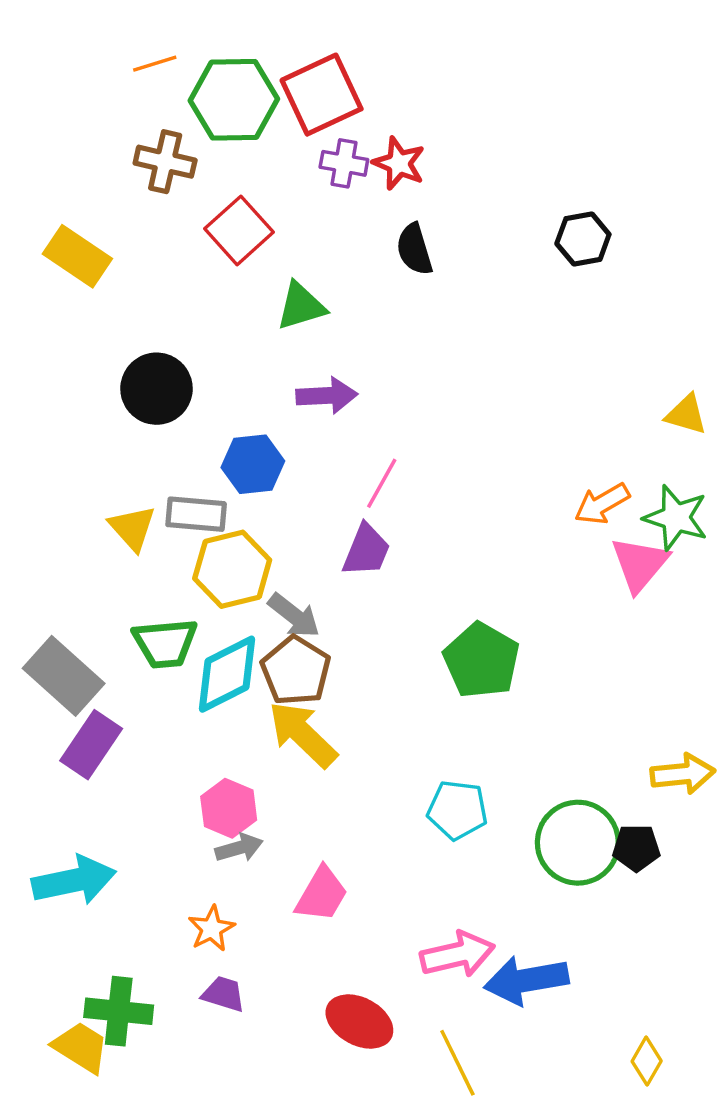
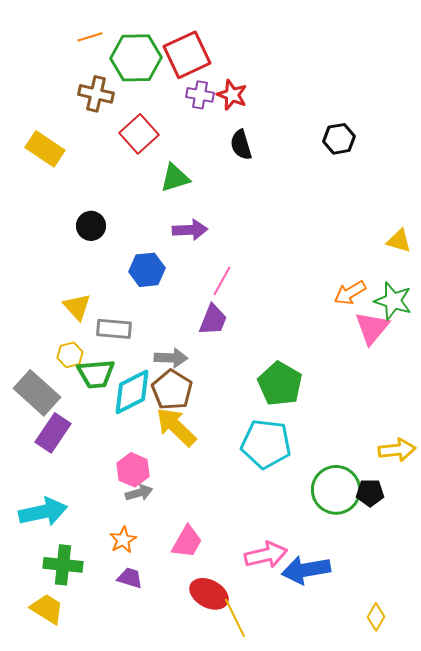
black circle: (156, 389) -> (91, 226), size x0.7
gray rectangle: (196, 514) -> (114, 329), moved
yellow hexagon: (232, 569) -> (70, 355), moved, size x0.6
gray arrow: (294, 616) -> (171, 358), turned -36
cyan pentagon: (457, 810) -> (266, 444), moved, size x1.4
pink trapezoid: (322, 894) -> (187, 542), moved
green cross: (119, 1011) -> (63, 565), moved
yellow line: (457, 1063) -> (235, 618), moved

